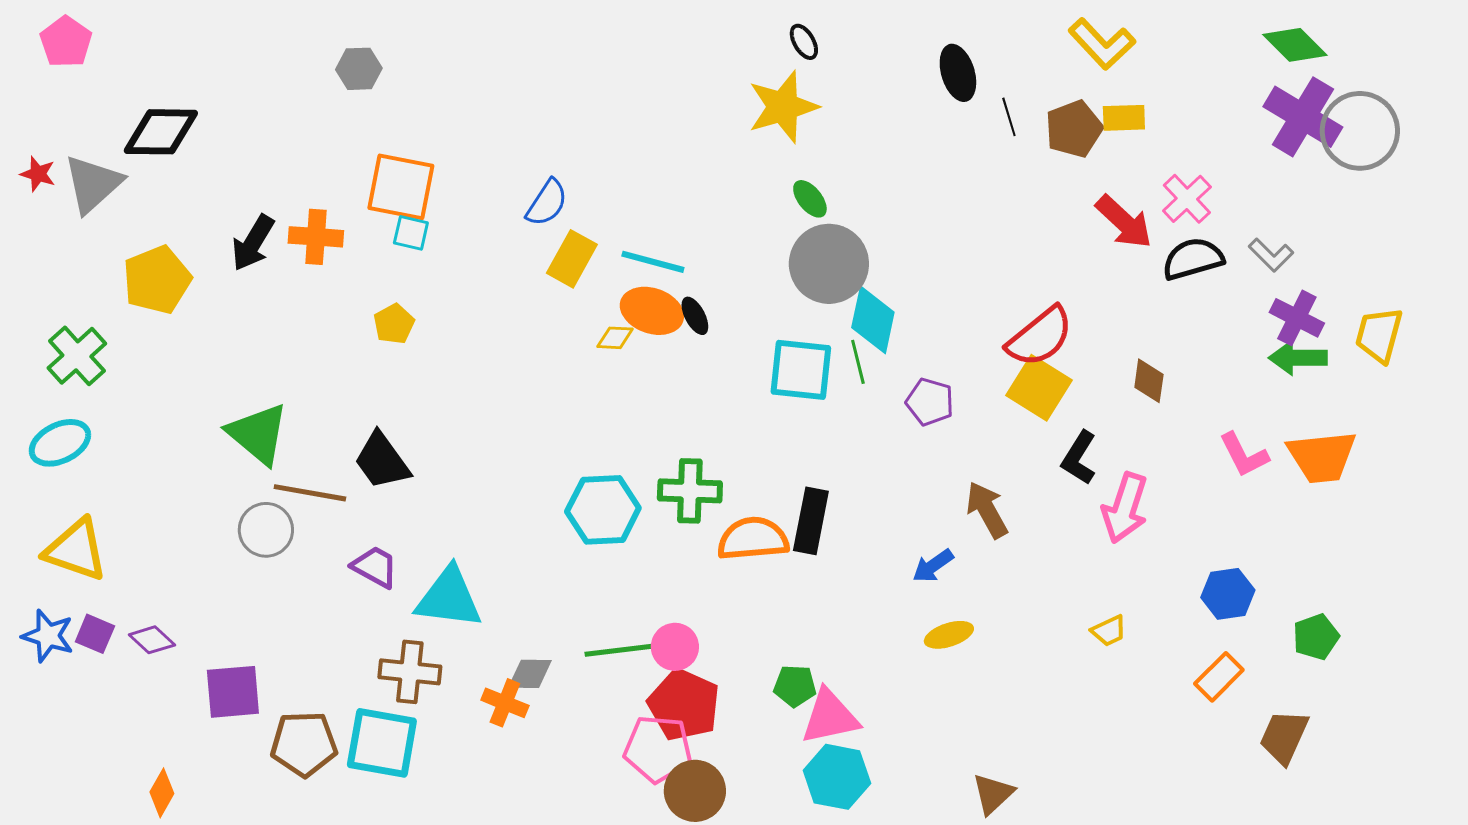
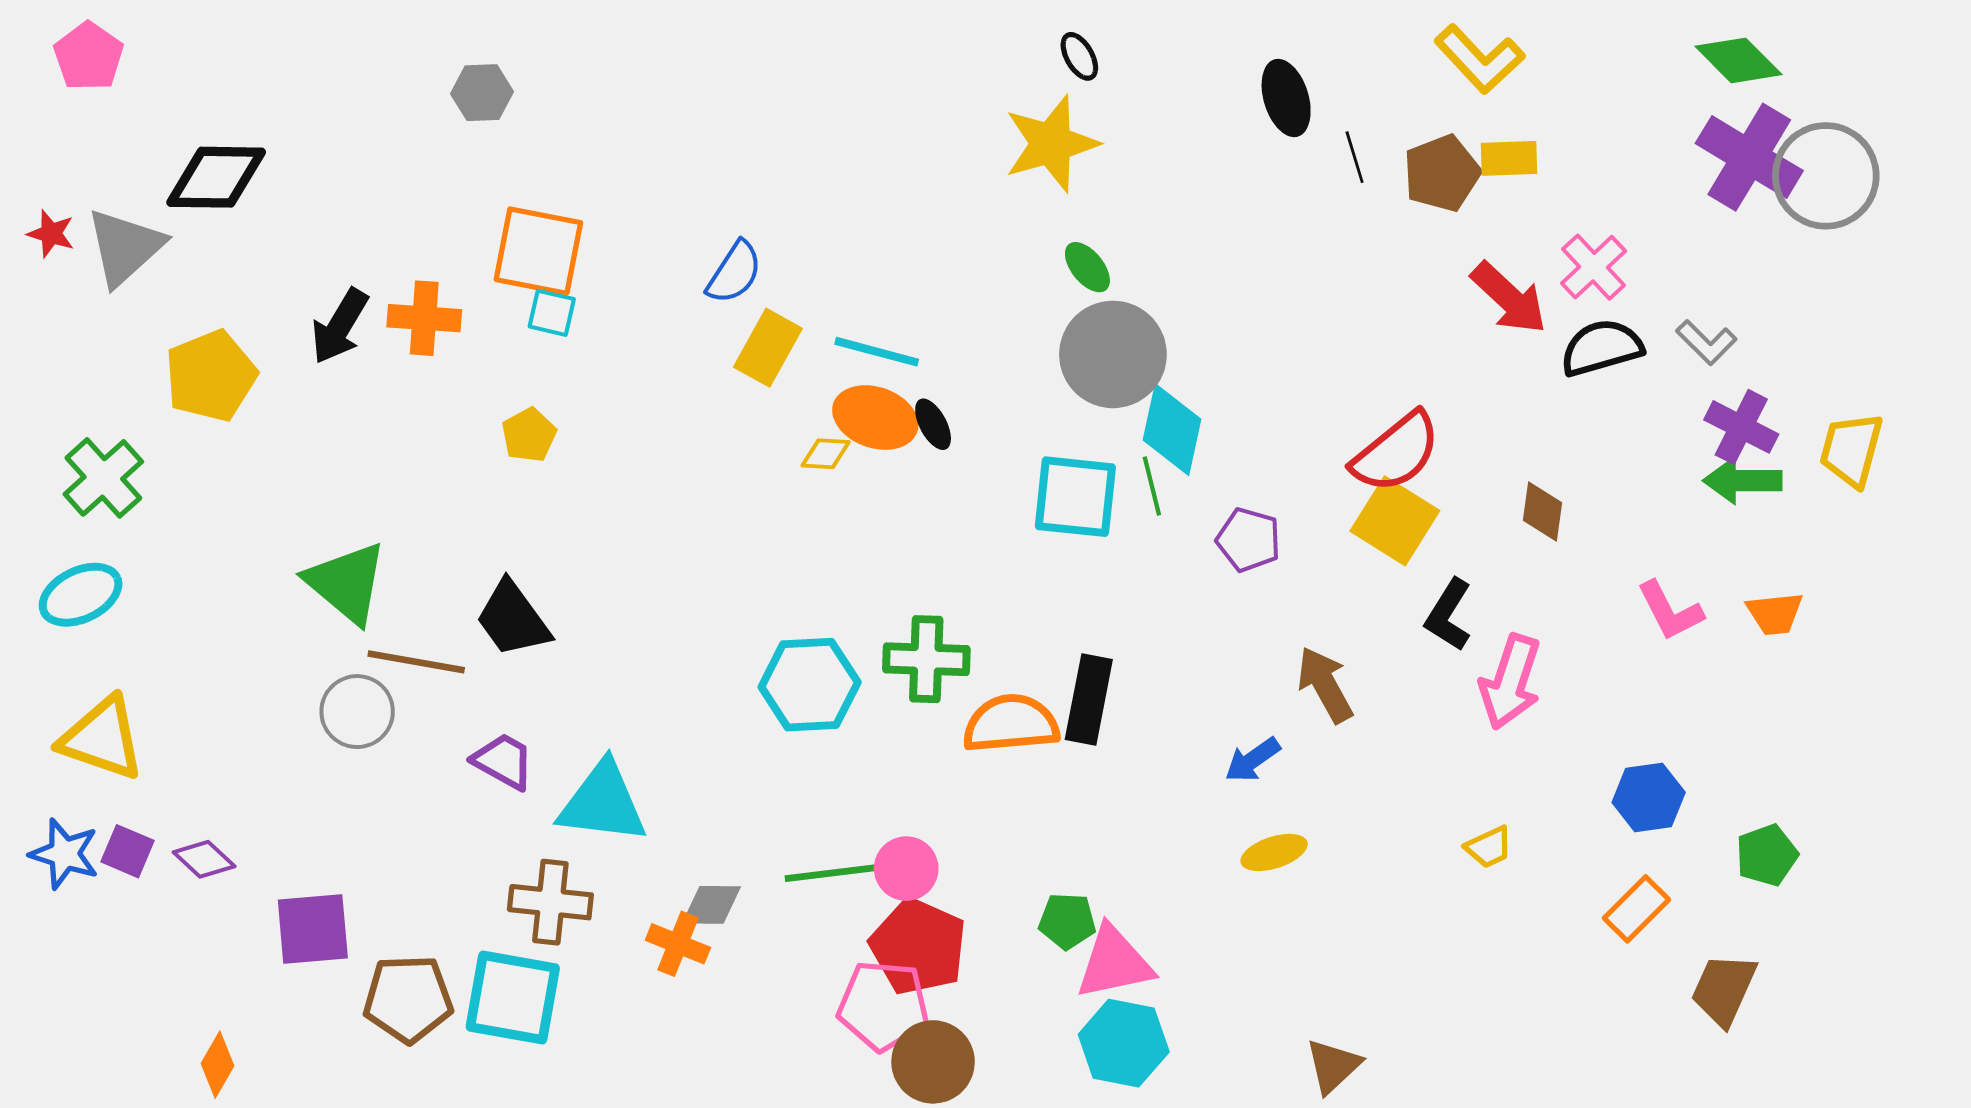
orange trapezoid: (1322, 457) -> (1775, 614), size x0.6

